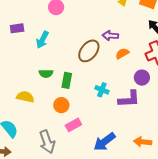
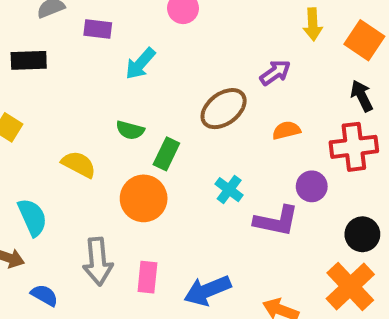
purple arrow: (110, 36) -> (275, 73), moved, turned 126
orange circle: (61, 105) -> (144, 198), size x1.5
pink rectangle: (73, 125) -> (147, 277), moved, turned -70

